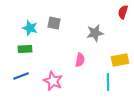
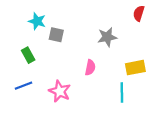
gray square: (54, 23) -> (56, 35), moved
cyan star: (30, 28) -> (37, 21), moved
green rectangle: (25, 49) -> (28, 55), turned 64

